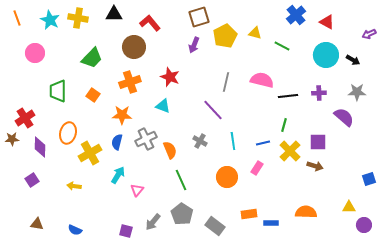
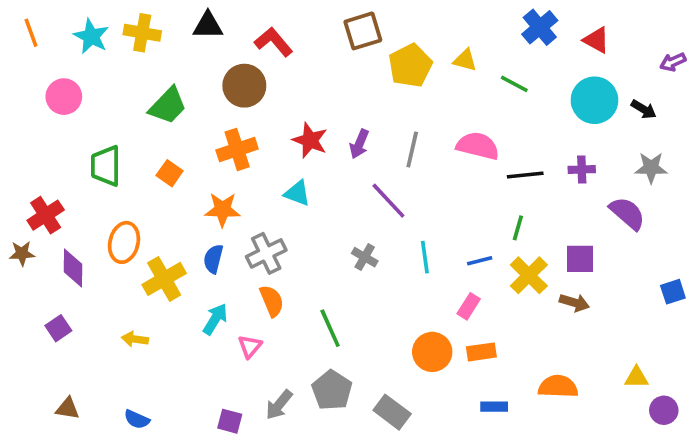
purple arrow: (194, 45) -> (359, 144), moved
orange semicircle: (170, 150) -> (272, 301), moved
orange circle: (227, 177) -> (432, 352), moved
blue square: (369, 179) -> (673, 292), moved
orange rectangle: (249, 214) -> (481, 352), moved

